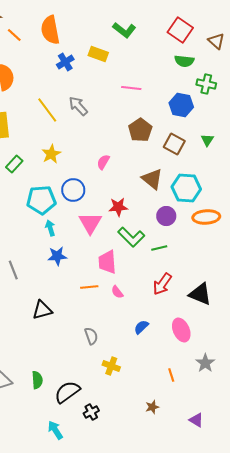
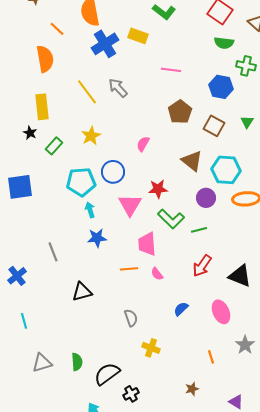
orange line: (14, 35) -> (57, 29), moved
blue cross: (65, 62) -> (105, 44), size x1.5

